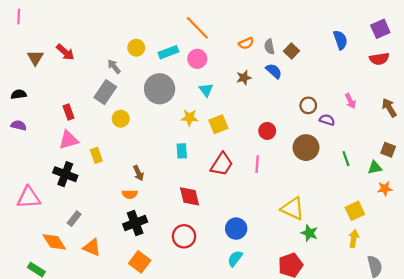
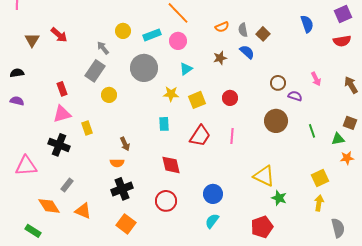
cyan triangle: (206, 90) -> (186, 69), turned 32
red circle: (267, 131) -> (230, 98), moved

